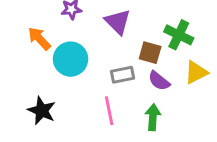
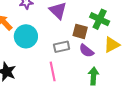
green arrow: (153, 117) -> (93, 76), moved

